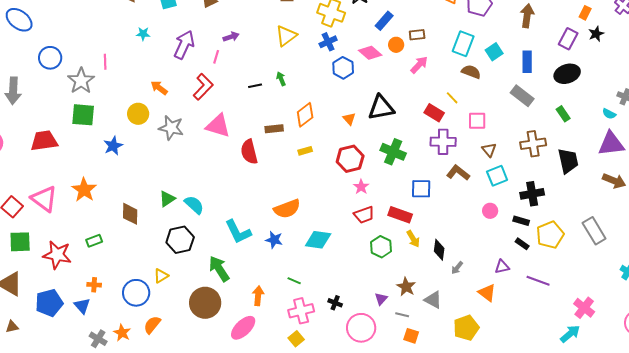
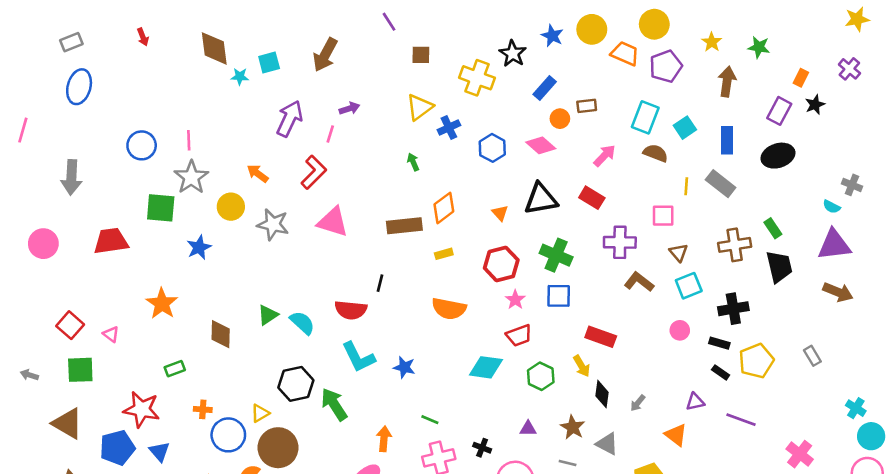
blue ellipse: (19, 20) -> (79, 87), turned 68
cyan star: (143, 34) -> (240, 77), moved
blue cross: (328, 42) -> (449, 128), moved
pink diamond: (370, 53) -> (541, 145), moved
blue circle: (50, 58) -> (142, 145), moved
pink arrow: (419, 65) -> (605, 156), moved
gray star: (81, 81) -> (191, 177), moved
black line: (255, 86) -> (380, 283), moved, turned -64
yellow line: (452, 98) -> (686, 186), moved, turned 48
red rectangle: (434, 113) -> (592, 198), moved
green rectangle: (563, 114) -> (773, 228), moved
brown rectangle: (274, 129) -> (404, 226), size x1.5
red semicircle: (249, 152) -> (351, 310), moved, turned -70
blue square: (421, 189) -> (559, 296), moved
pink triangle: (44, 199) -> (111, 334), moved, size x0.5
orange semicircle: (287, 209) -> (449, 309), moved, turned 32
red rectangle: (400, 215) -> (601, 337), moved
gray rectangle: (594, 231) -> (812, 356), size x0.6
black hexagon: (180, 240) -> (296, 384), moved
cyan diamond: (318, 240) -> (486, 367), moved
black diamond: (439, 250) -> (602, 394), moved
red star: (57, 255) -> (142, 409), moved
orange cross: (94, 285) -> (203, 409), moved
purple triangle: (381, 299) -> (528, 429), moved, turned 48
brown circle: (205, 303) -> (278, 448), moved

